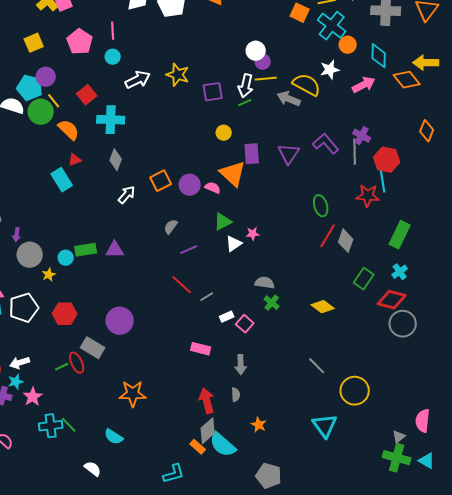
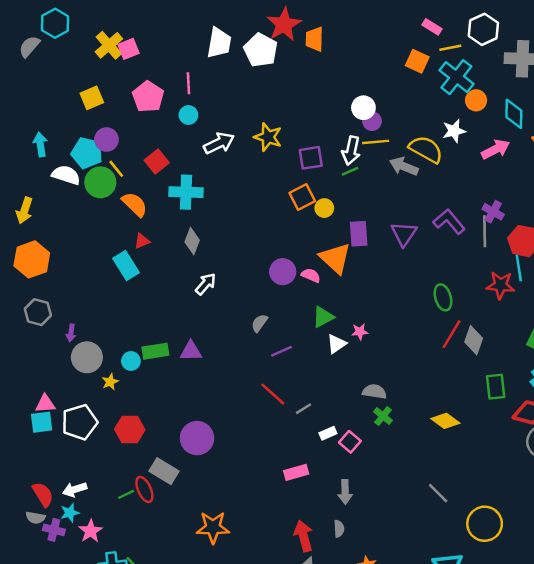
orange square: (161, 181) -> (302, 197), moved
green rectangle: (364, 279) -> (496, 387), turned -40
pink rectangle: (201, 349) -> (296, 472), turned -30

